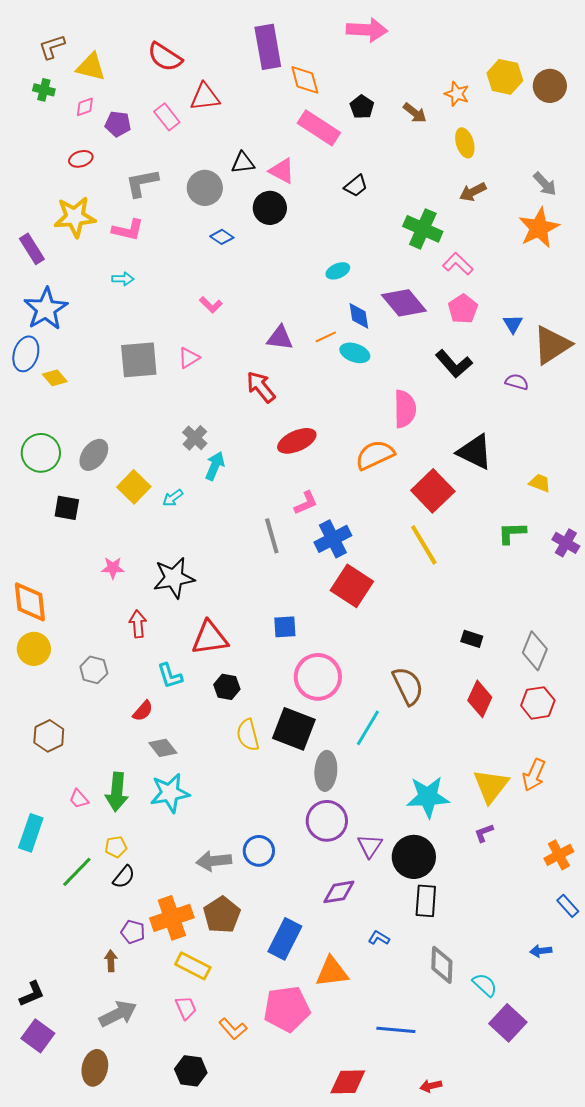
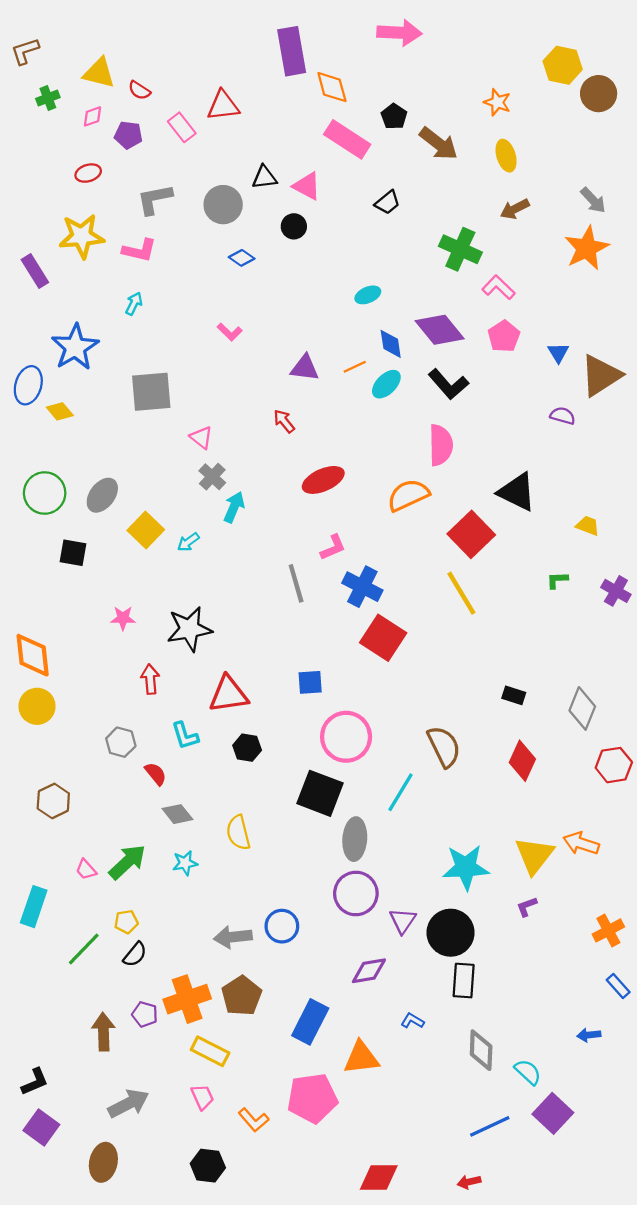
brown L-shape: (52, 47) -> (25, 51), moved
red semicircle: (165, 57) -> (139, 90), moved, size x0.6
yellow hexagon: (505, 77) -> (563, 65), moved
green cross: (44, 90) -> (48, 98), turned -35
brown arrow: (415, 113) -> (439, 144), moved, size x1.5
black circle: (270, 208) -> (294, 226), size x0.7
cyan arrow: (123, 279) -> (134, 304), turned -65
blue star: (46, 309) -> (75, 347), moved
cyan ellipse: (355, 353) -> (386, 384), turned -64
pink triangle: (189, 358) -> (201, 437), moved, turned -50
black L-shape: (454, 364) -> (448, 384), moved
red arrow: (261, 387) -> (284, 421), size x0.7
green L-shape: (512, 533) -> (557, 580), size x0.7
blue cross: (333, 539) -> (362, 587), turned -36
gray hexagon: (94, 670) -> (121, 742), moved
red hexagon: (538, 703) -> (614, 765), moved
red semicircle: (143, 711) -> (156, 774), turned -80
yellow semicircle: (248, 735) -> (238, 833), moved
orange arrow: (534, 775) -> (581, 843), turned 84
green arrow: (117, 792) -> (127, 862), turned -138
cyan star: (170, 793) -> (185, 863), size x0.6
brown arrow: (111, 961) -> (103, 1032), moved, size x1.6
blue line: (396, 1030) -> (490, 1126), moved, turned -30

